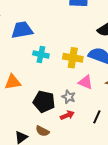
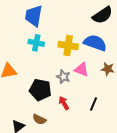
blue trapezoid: (22, 30) -> (34, 16), moved, turned -70
gray star: (69, 97) -> (63, 77), moved
red arrow: (67, 115) -> (64, 103), turned -96

